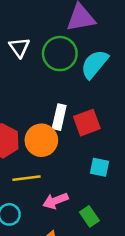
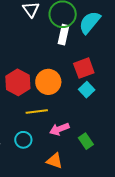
white rectangle: (59, 117) -> (64, 35), moved
cyan square: (99, 167) -> (87, 90), moved, turned 35

